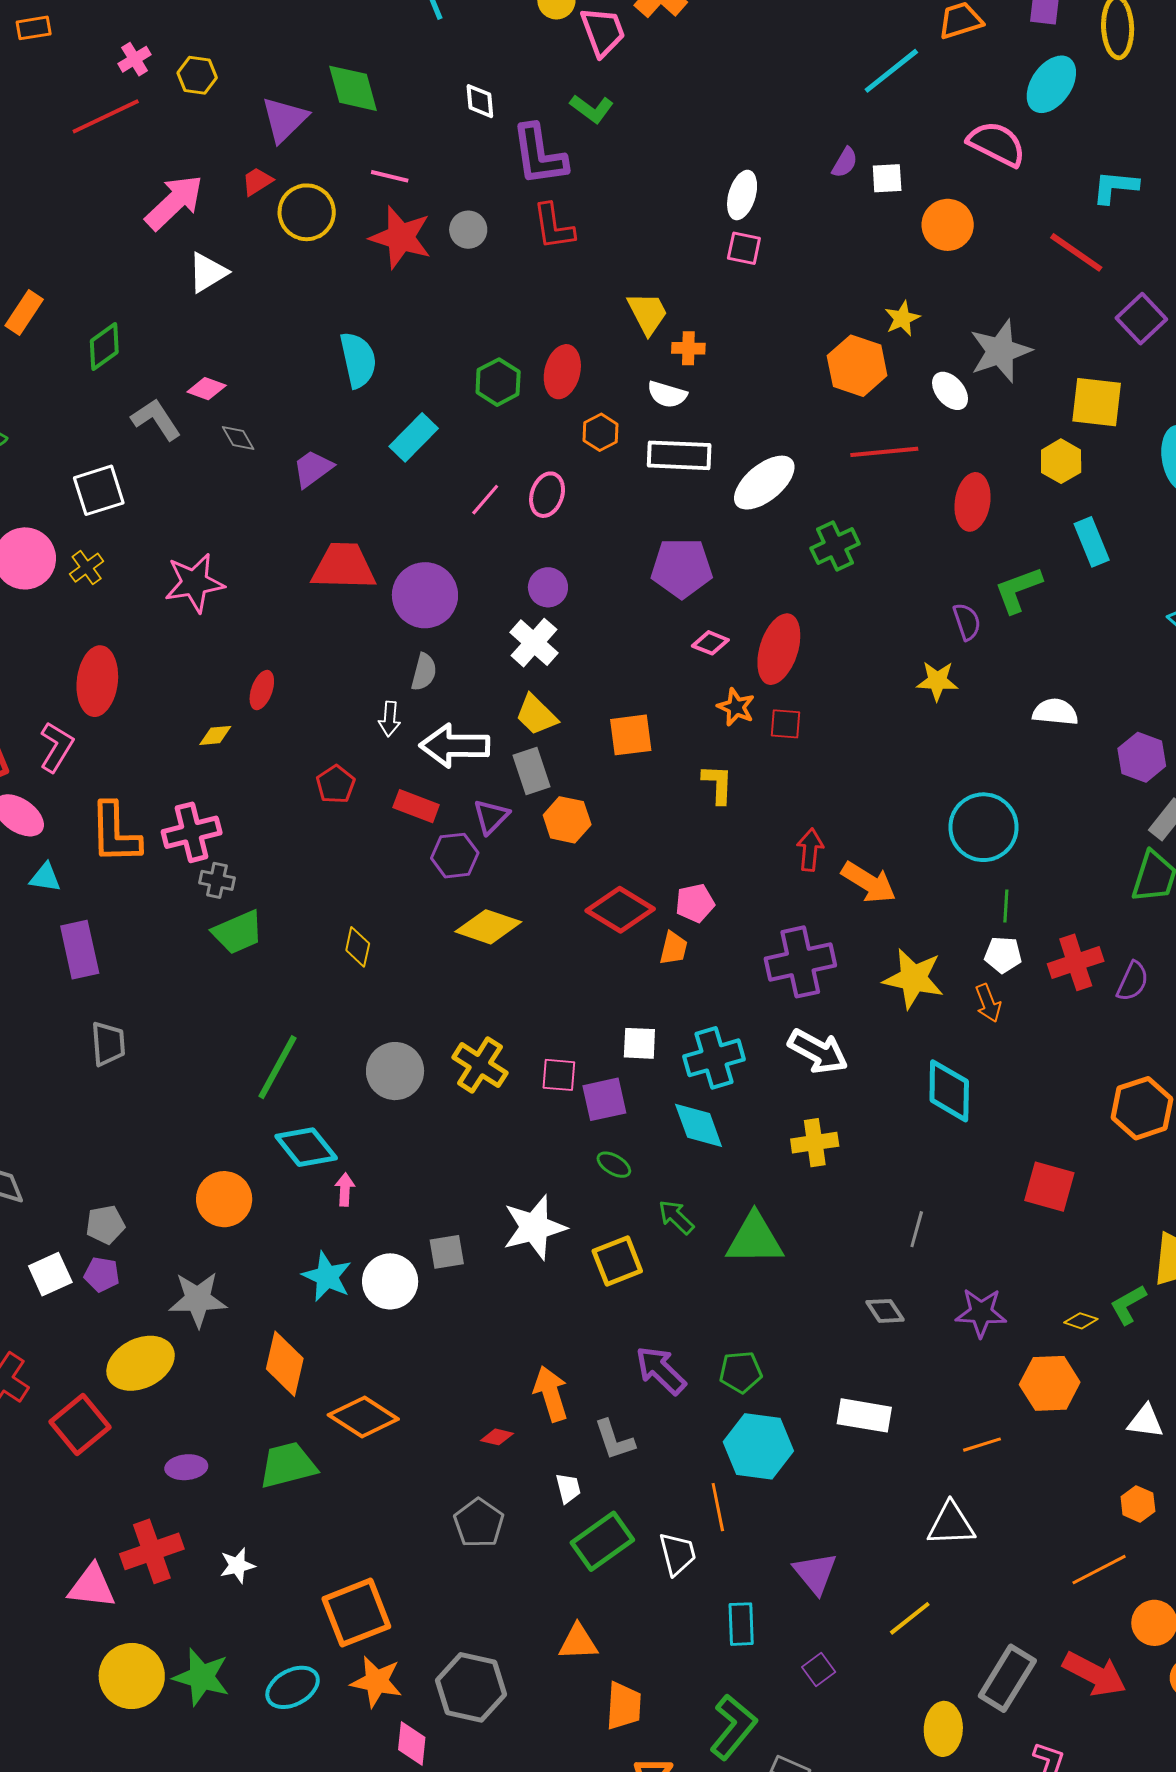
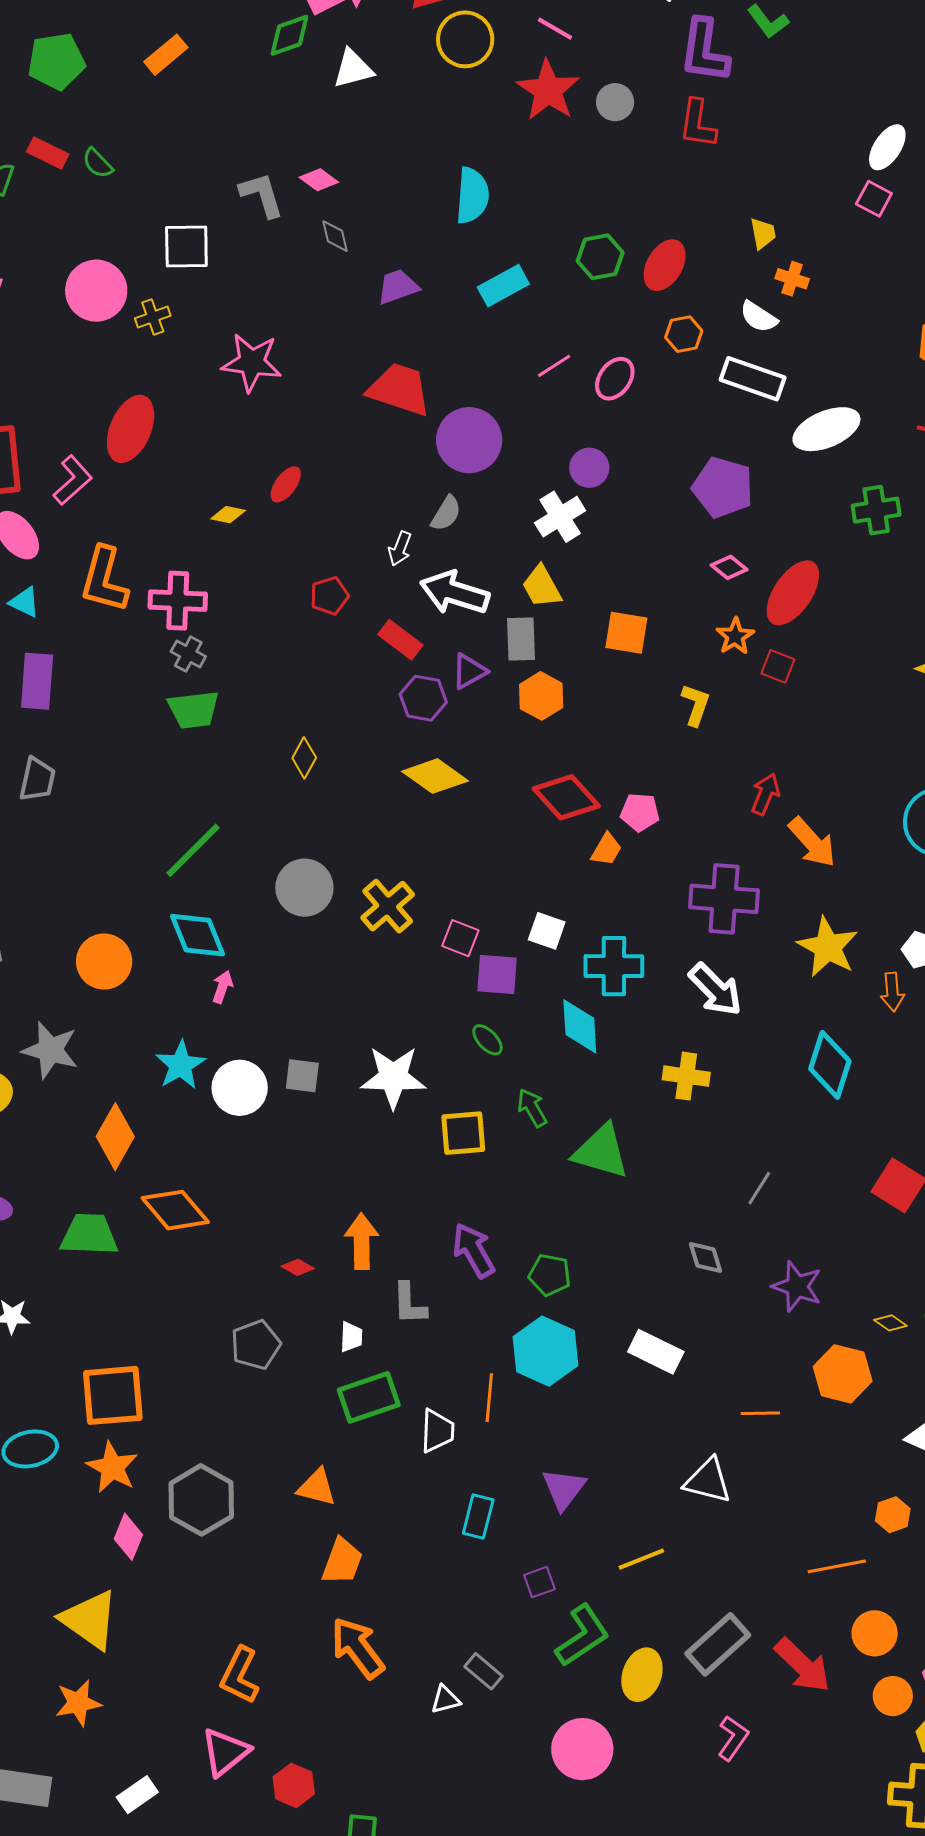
yellow trapezoid: (648, 313) -> (763, 233), size x0.7
green diamond: (104, 346) -> (290, 35), moved
green L-shape: (733, 1727) -> (582, 1636), moved

